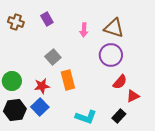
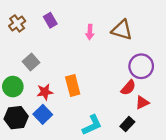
brown cross: (16, 22) -> (17, 23), turned 35
purple circle: (111, 55) -> (141, 66), moved
gray square: (53, 57) -> (31, 62), moved
cyan L-shape: (86, 117) -> (92, 125), turned -45

